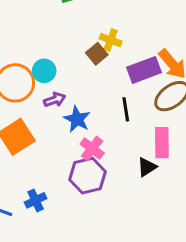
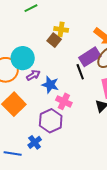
purple rectangle: (144, 70) -> (90, 57), moved
cyan circle: (44, 71) -> (23, 58), size x1.5
purple hexagon: (87, 176) -> (51, 121), moved

